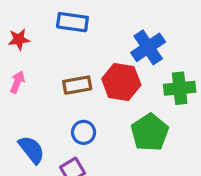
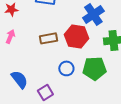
blue circle: (84, 132) -> (66, 68), moved
green pentagon: (150, 132) -> (94, 68), turned 30

